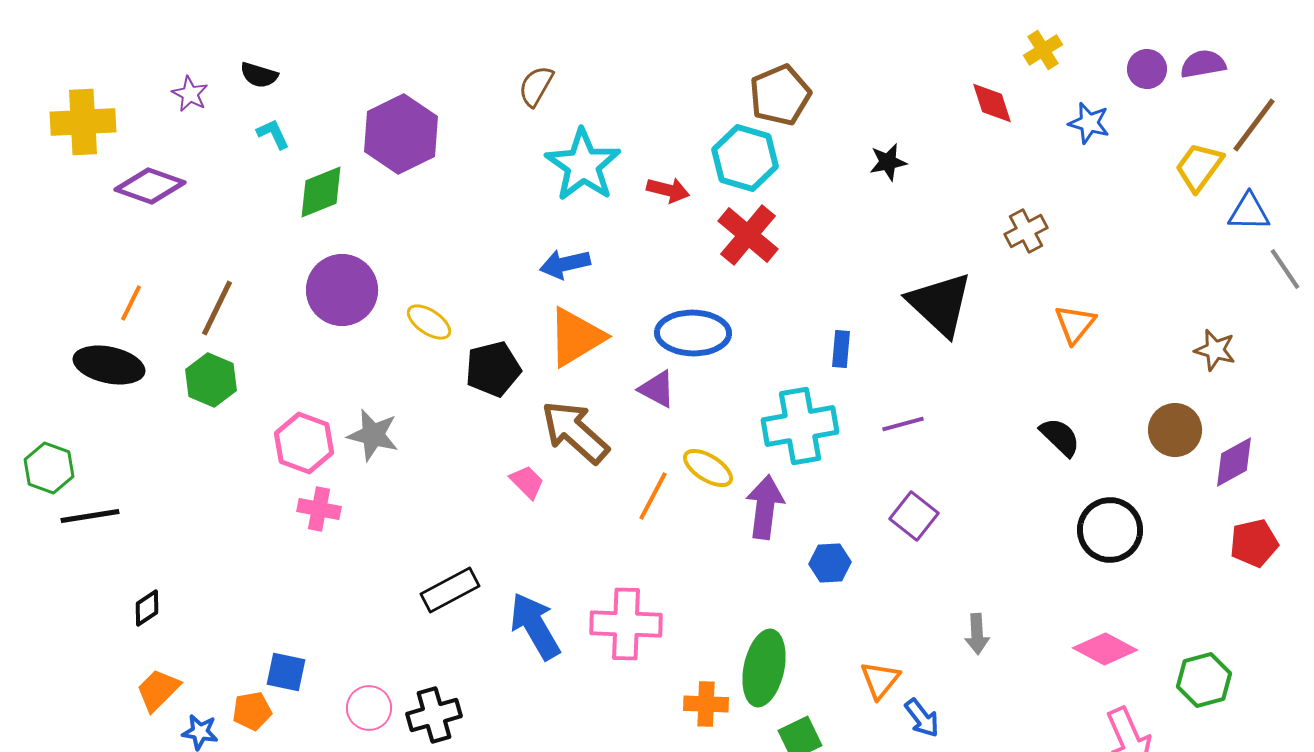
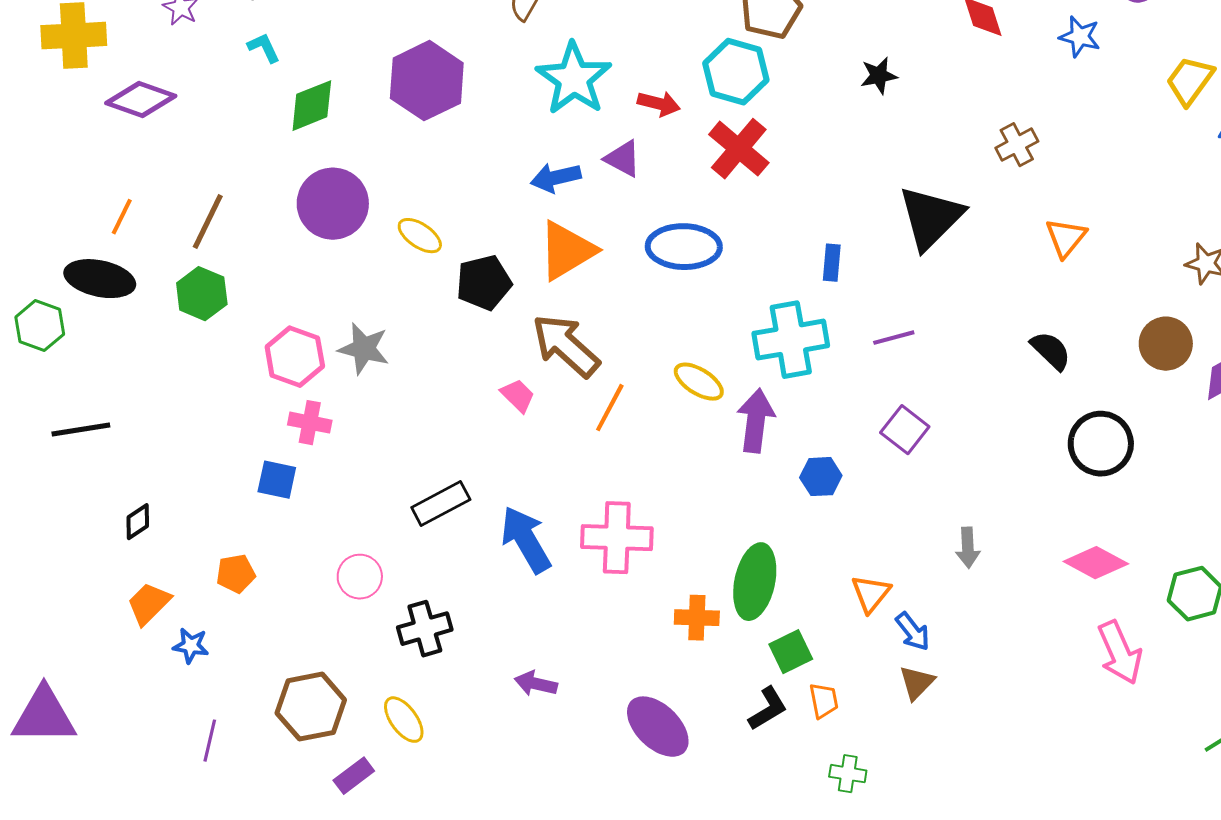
purple hexagon: (401, 134) -> (427, 81), moved
black triangle: (940, 304) -> (931, 218), turned 32
purple triangle: (657, 389) -> (623, 159), moved
green hexagon: (49, 468) -> (40, 326), moved
orange line: (653, 496) -> (610, 408), moved
blue square: (286, 672) -> (277, 480), moved
pink circle: (369, 708) -> (360, 577), moved
orange pentagon: (252, 711) -> (236, 574), moved

